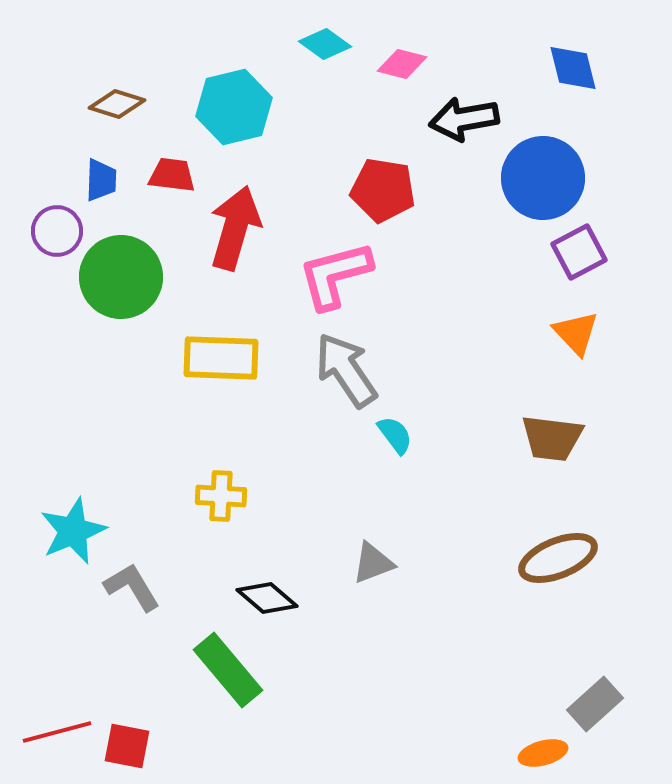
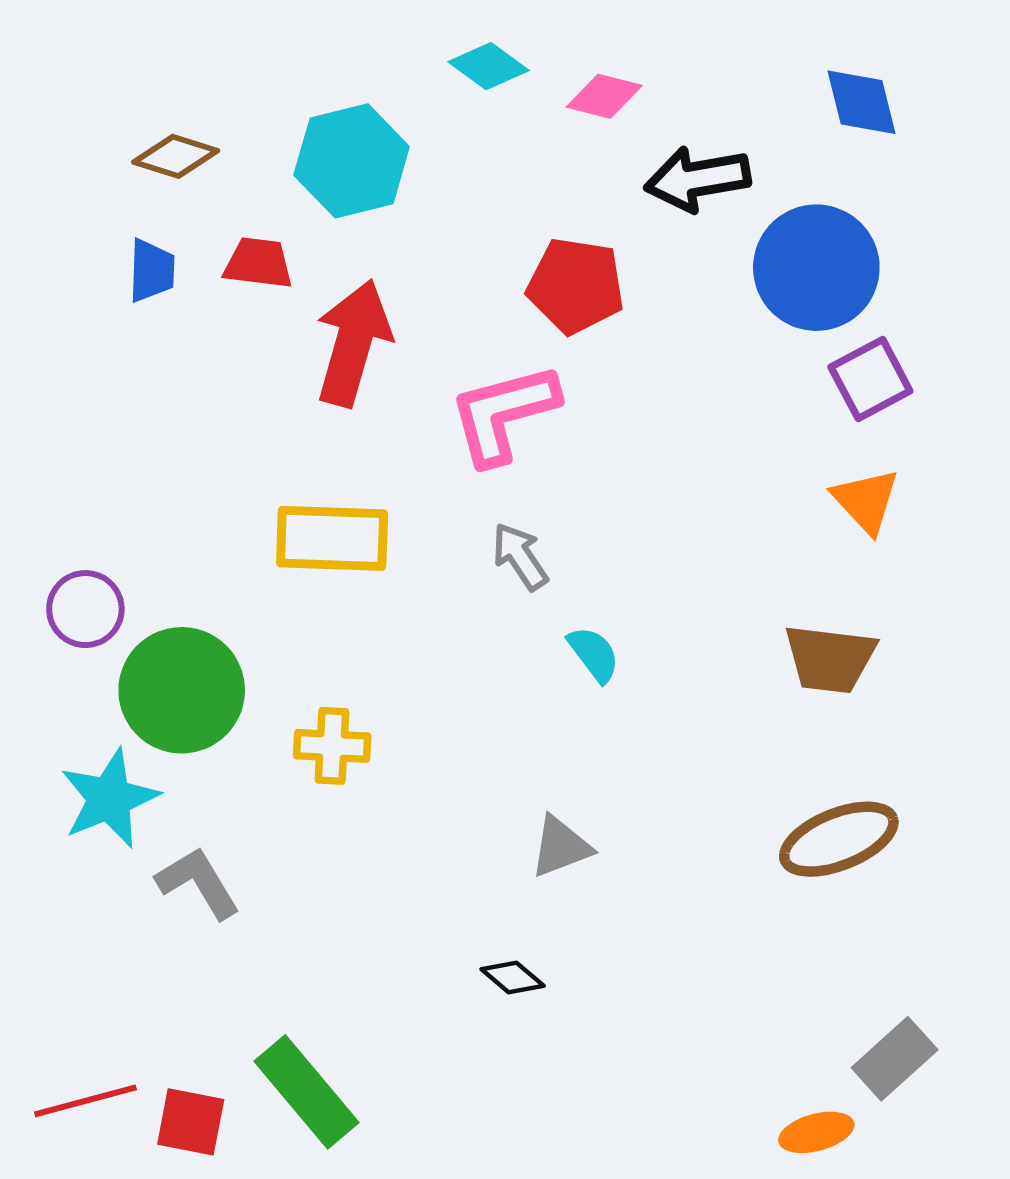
purple circle: (57, 231) -> (85, 609), moved
green circle: (121, 277) -> (182, 690), moved
gray arrow: (346, 370) -> (520, 556), size x0.6
black diamond: (267, 598) -> (513, 978), moved, size x0.7
green rectangle: (228, 670) -> (306, 1092), moved

